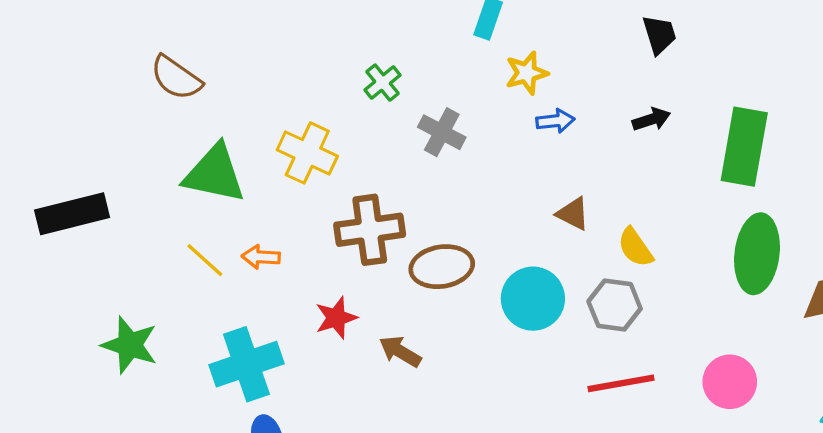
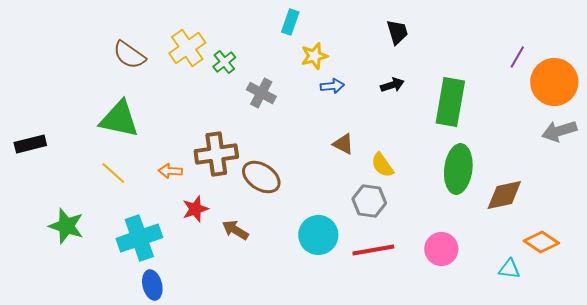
brown semicircle: (176, 78) -> (129, 55), moved
yellow cross: (307, 153) -> (187, 48), moved, turned 30
black rectangle: (72, 214) -> (30, 144), size x0.7
orange arrow: (261, 257) -> (170, 171), moved
brown ellipse: (442, 267) -> (261, 177), turned 42
cyan circle: (533, 299) -> (318, 235), moved

